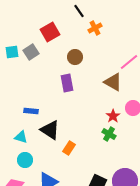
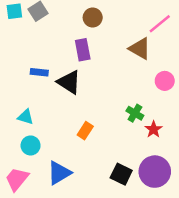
blue rectangle: (31, 111) -> (39, 72), moved
red star: (113, 116) -> (154, 129), moved
black triangle: (50, 130) -> (69, 82), moved

